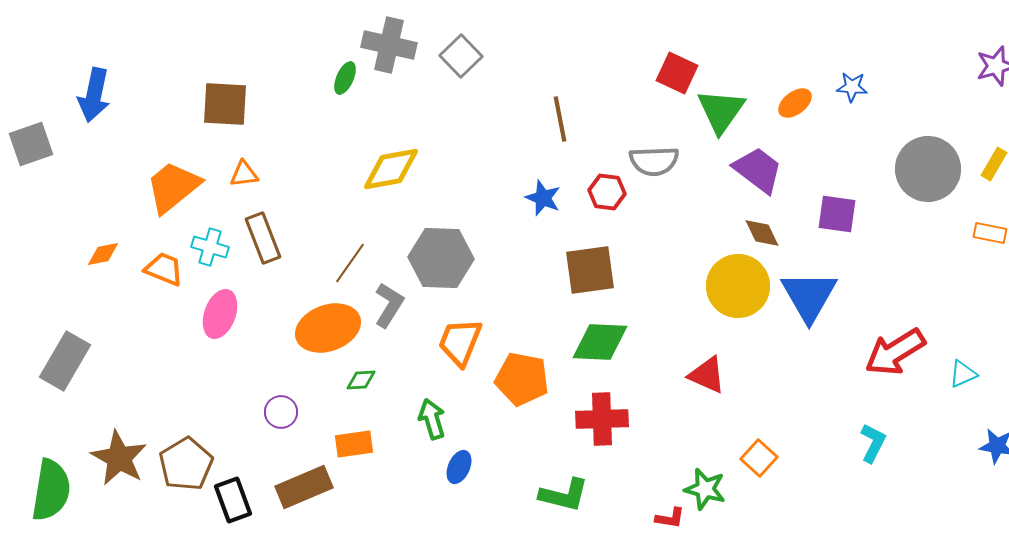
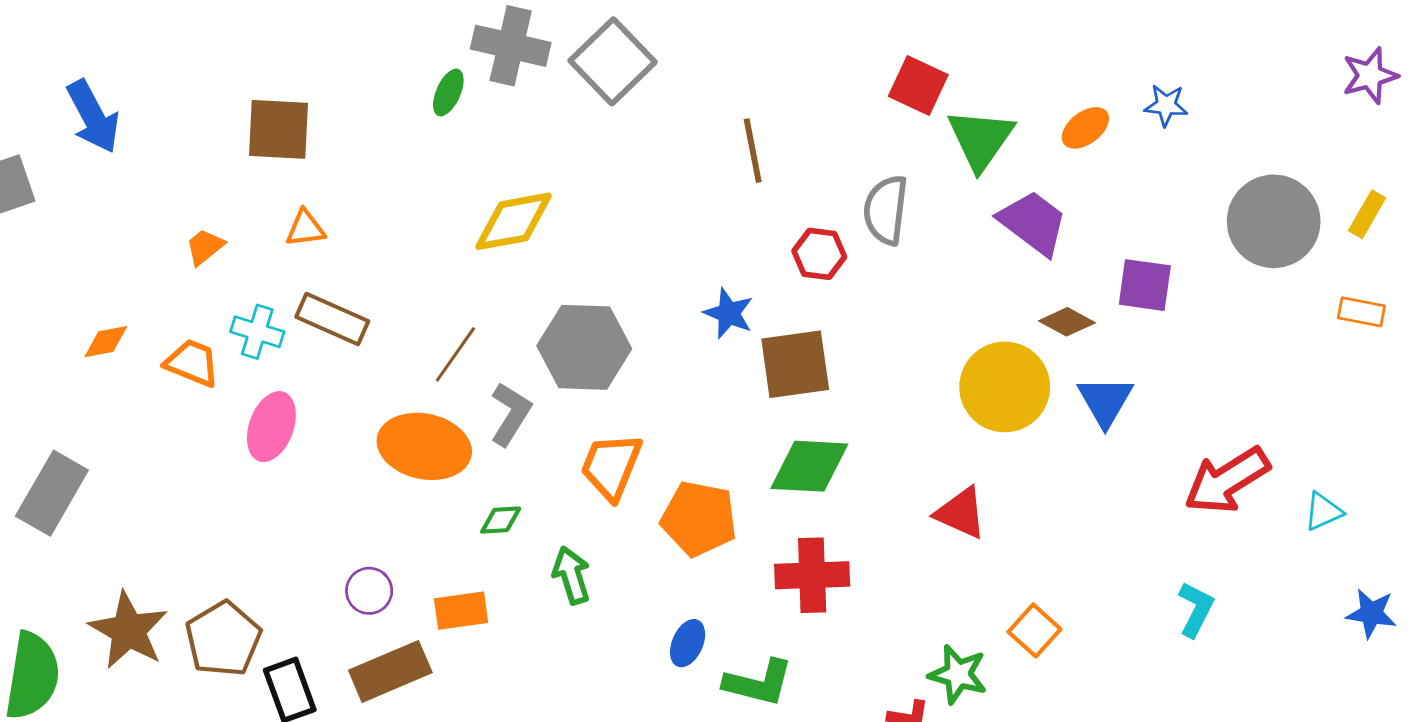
gray square: (461, 56) -> (613, 61), size x1.4
blue arrow: (94, 95) -> (93, 117), turned -40
gray semicircle: (654, 161) -> (886, 210), turned 99
orange trapezoid: (173, 187) -> (205, 247), size x0.5
blue star: (543, 198) -> (729, 313), moved
brown diamond: (762, 233) -> (1067, 322), moved, turned -36
brown rectangle: (263, 238) -> (332, 319), turned -45
blue triangle: (809, 296) -> (1105, 401), size x0.7
orange ellipse: (328, 328) -> (424, 446), turned 32
green diamond: (361, 380) -> (501, 520), moved
purple circle: (281, 412) -> (369, 591), moved
blue ellipse: (459, 467) -> (688, 643), moved

